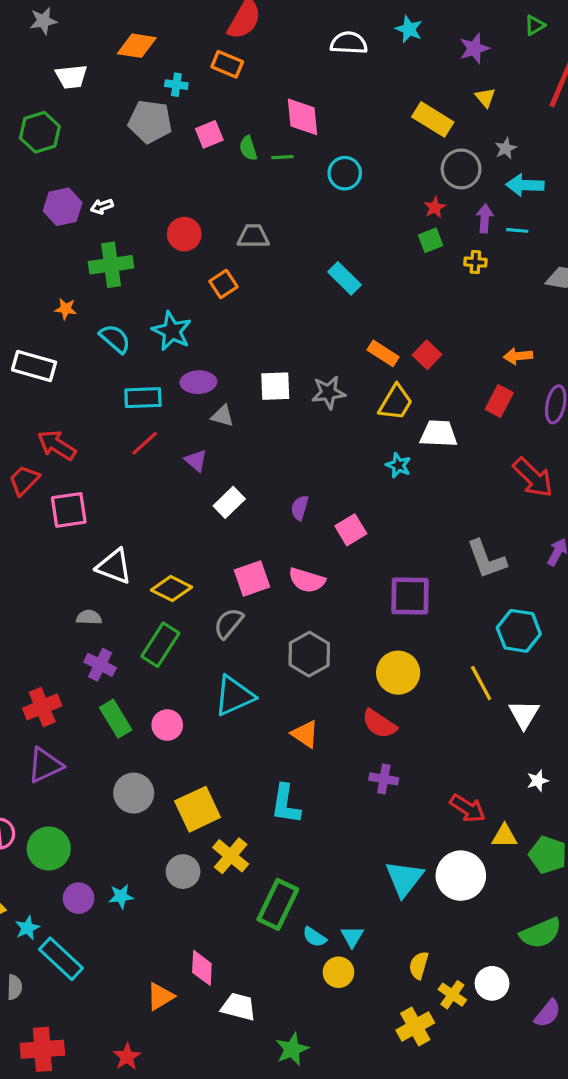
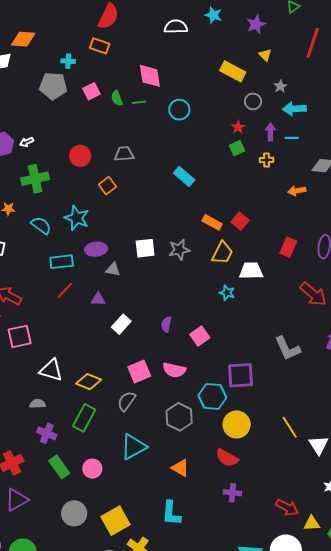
orange diamond: (137, 46) -> (23, 39), moved
gray circle: (461, 169) -> (253, 101), size x0.7
orange arrow: (518, 356) -> (297, 191), moved
purple triangle: (196, 461) -> (98, 299), turned -35
cyan hexagon: (519, 631) -> (212, 396), moved

